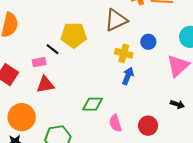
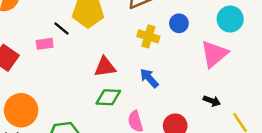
blue arrow: (128, 76) -> (149, 78), moved, turned -66
red triangle: (45, 85) -> (105, 67), moved

